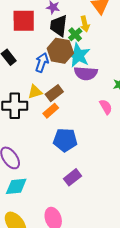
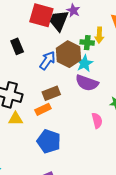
black trapezoid: (59, 26) -> (59, 21), moved
green cross: (75, 34) -> (87, 43), turned 32
cyan star: (78, 55) -> (84, 63), size x0.7
yellow triangle: (35, 92) -> (16, 119), moved

